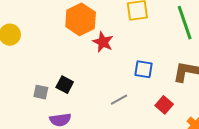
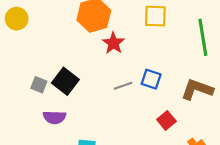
black square: (65, 85) -> (65, 81), size x1.4
gray line: (119, 100) -> (123, 86), moved

